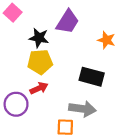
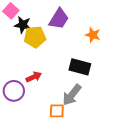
black star: (39, 38) -> (23, 25), moved
yellow pentagon: (40, 62) -> (35, 37), moved
gray arrow: (82, 109) -> (72, 95), turned 120

